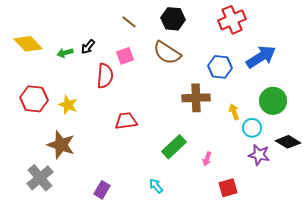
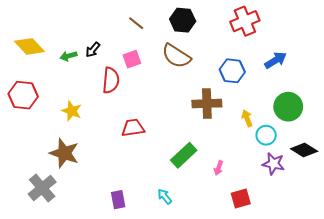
blue arrow: (261, 57) -> (276, 60), size x0.7
red hexagon: (34, 99) -> (23, 95), moved
purple rectangle: (102, 190) -> (118, 200), moved, turned -42

